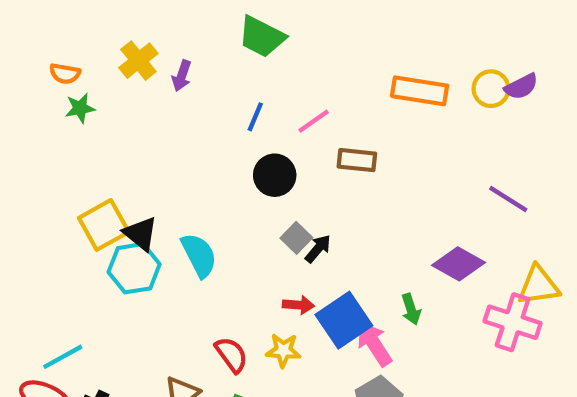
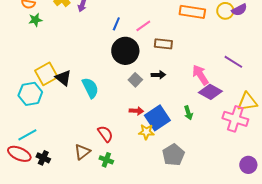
black circle: (275, 175) -> (125, 51), size x1.4
black arrow: (318, 249) -> (158, 75), moved, turned 48
cyan hexagon: (134, 268) -> (30, 94), moved
pink arrow: (374, 344) -> (200, 75), moved
yellow star: (283, 350) -> (146, 132), moved

